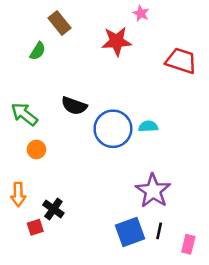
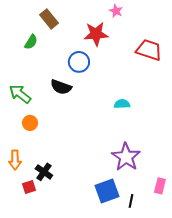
blue circle: (113, 129) -> (79, 62), moved, size x0.7
black line: (159, 231) -> (131, 201), moved
pink rectangle: (188, 244) -> (160, 186), moved

